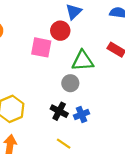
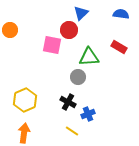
blue cross: (82, 115) -> (88, 114), moved

